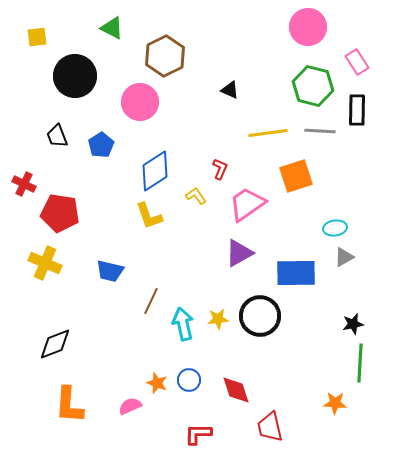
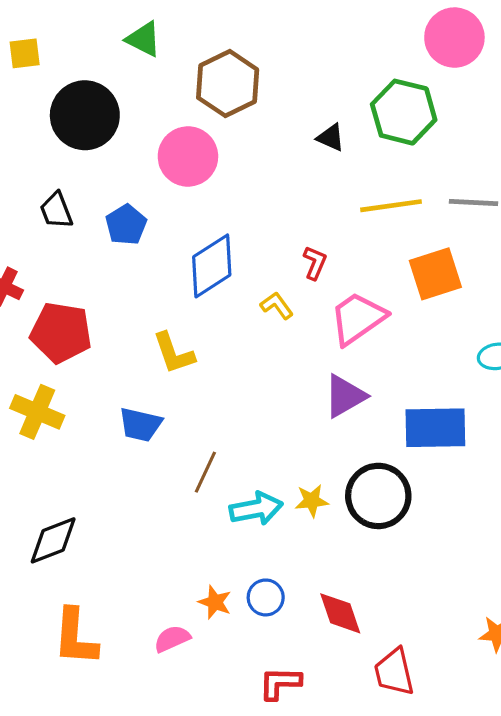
green hexagon: (313, 86) -> (404, 112), moved
yellow L-shape: (149, 216) -> (174, 353), moved
cyan arrow: (183, 324) -> (256, 509), turned 92

